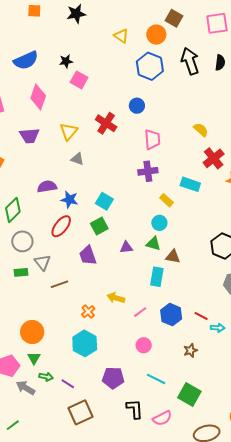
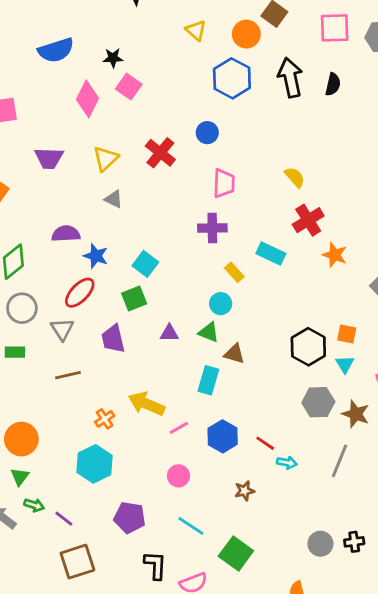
pink diamond: (38, 97) -> (87, 99), moved
gray triangle: (42, 262) -> (62, 329), moved
yellow arrow: (116, 298) -> (146, 404), size x1.4

